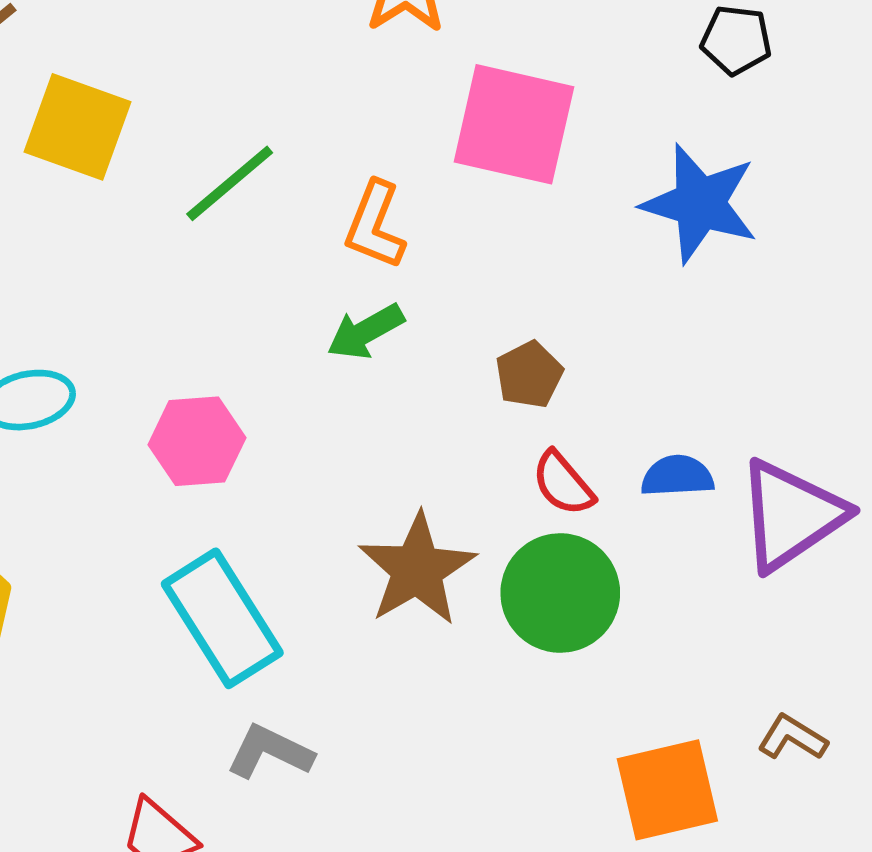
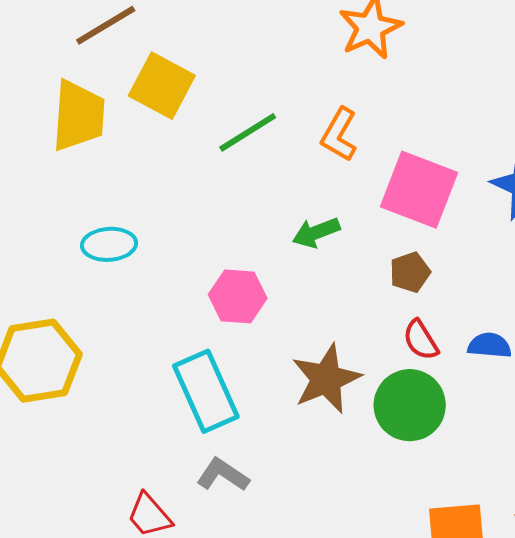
pink square: (514, 124) -> (419, 190), moved
orange L-shape: (375, 225) -> (339, 135), moved
pink hexagon: (197, 441) -> (238, 296), moved

